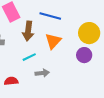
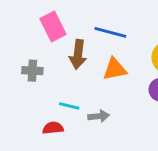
orange triangle: (53, 41) -> (115, 69), turned 36
cyan line: (29, 57) -> (69, 106), moved, turned 40

